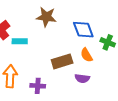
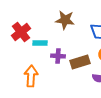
purple cross: (38, 86) -> (58, 56), moved

